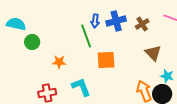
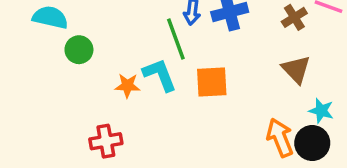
brown cross: (142, 24) -> (294, 17), moved
cyan L-shape: (81, 87) -> (160, 75), moved

